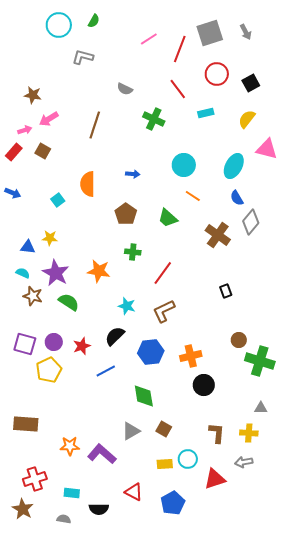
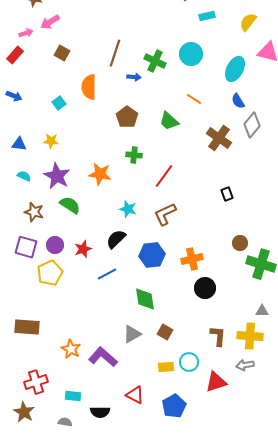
green cross: (154, 119) -> (155, 61), moved
brown line: (95, 125) -> (115, 53), moved
brown square: (43, 151) -> (62, 53), moved
cyan circle: (184, 165) -> (191, 54), moved
blue triangle: (28, 247) -> (19, 144), moved
brown star: (33, 296) -> (34, 212), moved
yellow cross: (249, 433) -> (250, 336), size x1.4
orange star: (70, 446) -> (71, 349), turned 30

